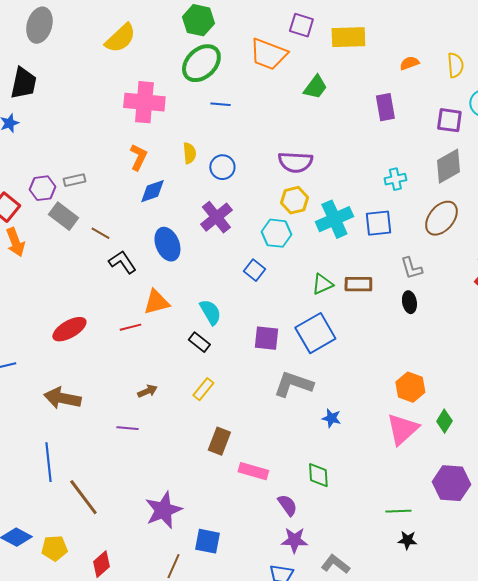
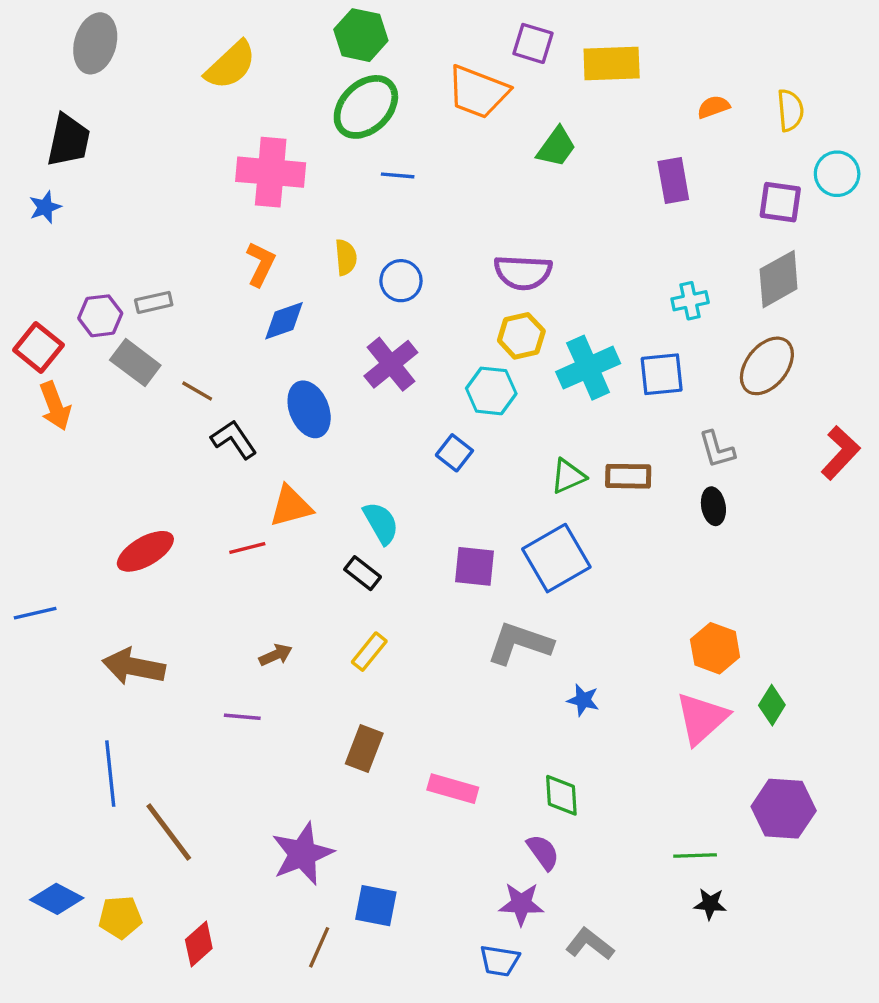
brown rectangle: (219, 441) -> (364, 749), moved
purple semicircle: (287, 505) -> (543, 852), moved

